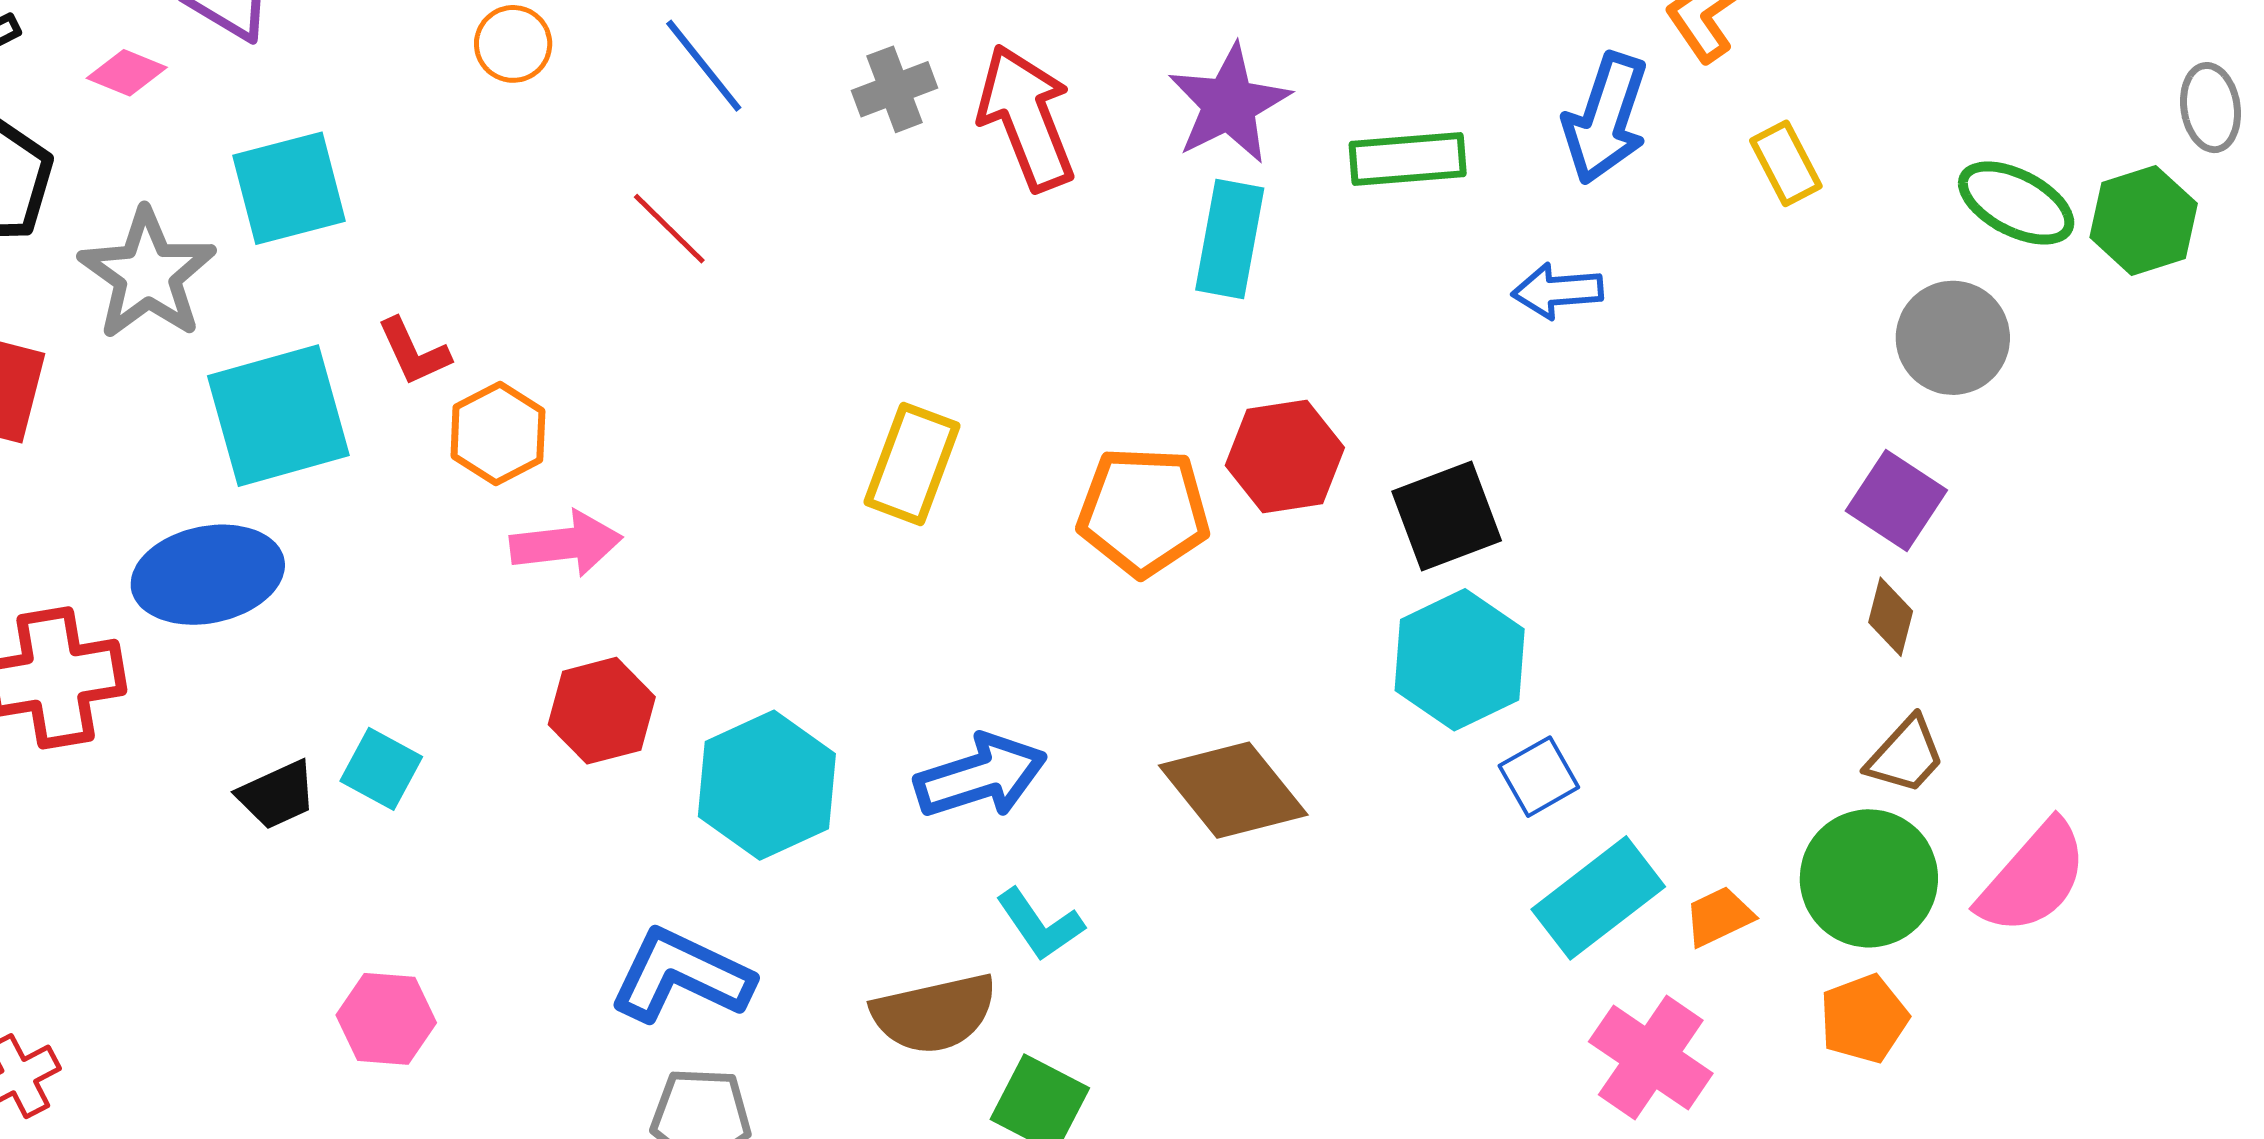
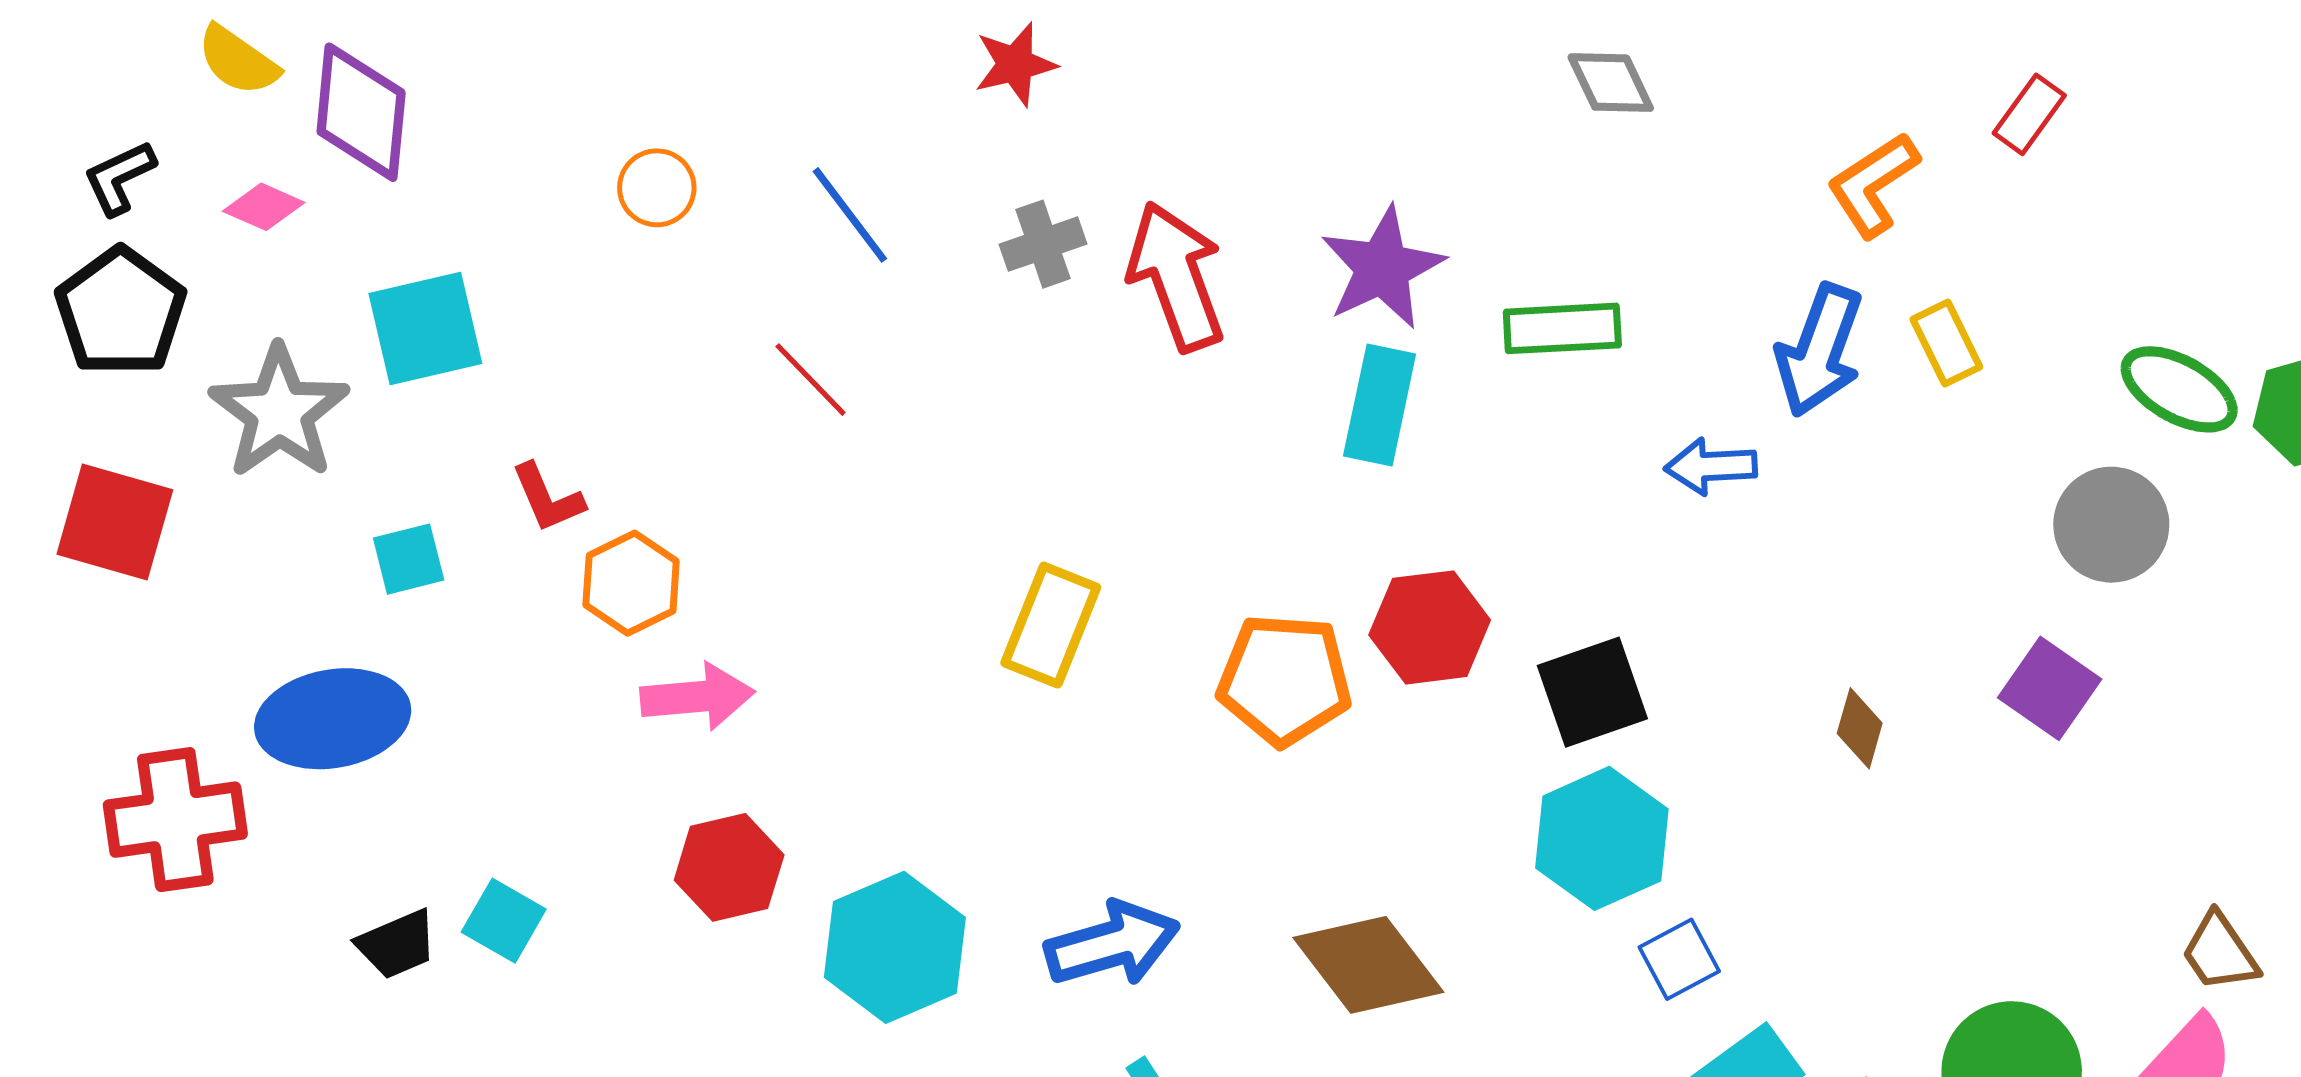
blue arrow: (1606, 118) -> (1819, 350), moved
cyan square: (278, 416) -> (409, 559), size x0.5
brown diamond: (1891, 617) -> (1860, 728), moved
brown trapezoid: (1905, 755) -> (2220, 952), moved, turned 102

